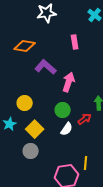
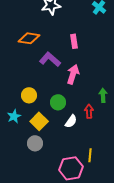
pink rectangle: (75, 42) -> (74, 41), moved
green circle: (63, 110) -> (58, 102), moved
red arrow: (85, 119) -> (89, 111), turned -56

